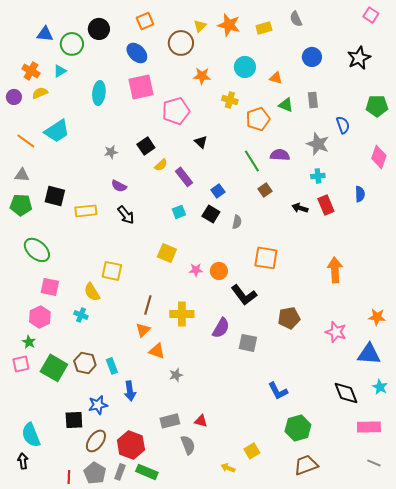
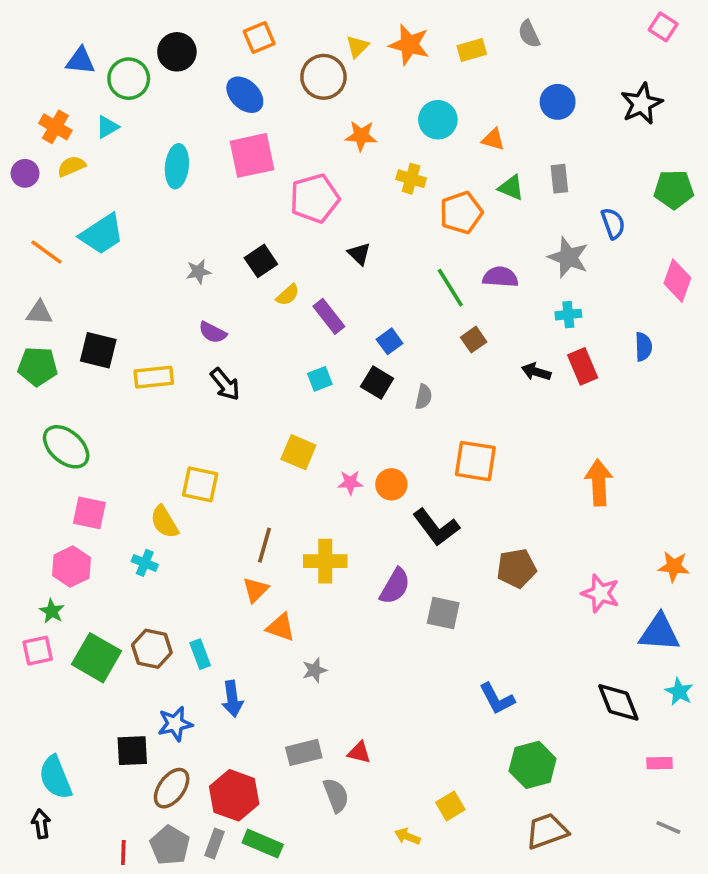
pink rectangle: (369, 427) -> (659, 763), size x0.6

